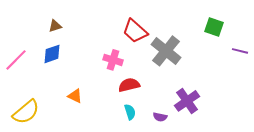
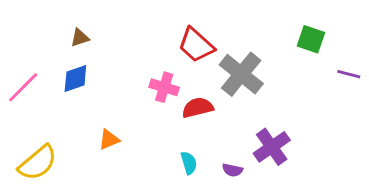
red semicircle: (129, 85) -> (198, 108), moved
orange triangle: (75, 96) -> (109, 140), turned -49

